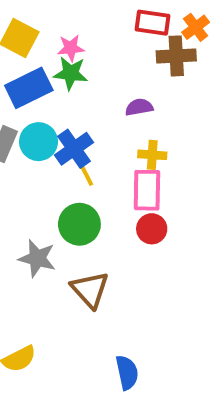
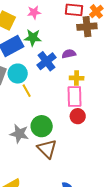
pink star: (71, 48) -> (34, 12), moved
blue cross: (74, 149) -> (46, 61), moved
yellow line: (85, 173) -> (27, 91), moved
green circle: (79, 224) -> (42, 126), moved

